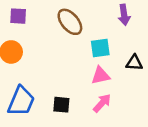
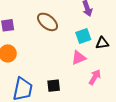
cyan square: (100, 48) -> (83, 36), moved
pink arrow: (102, 103) -> (95, 77), moved

